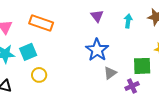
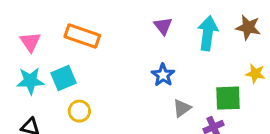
cyan arrow: (128, 21) -> (208, 33), size x1.6
blue star: (97, 50) -> (163, 75), size x0.7

